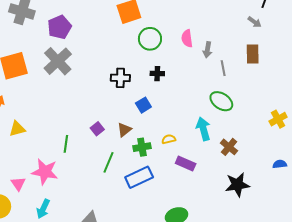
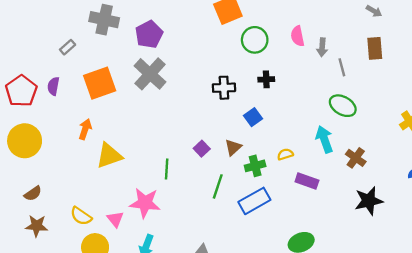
yellow triangle: (17, 129) -> (109, 156), size x1.4

